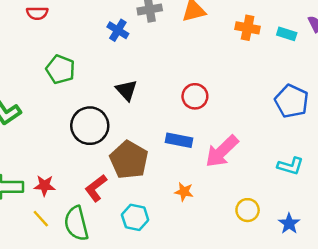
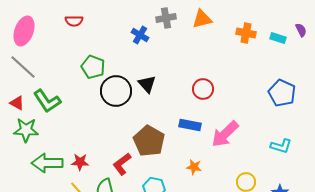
black circle: (90, 126) -> (116, 91), moved

